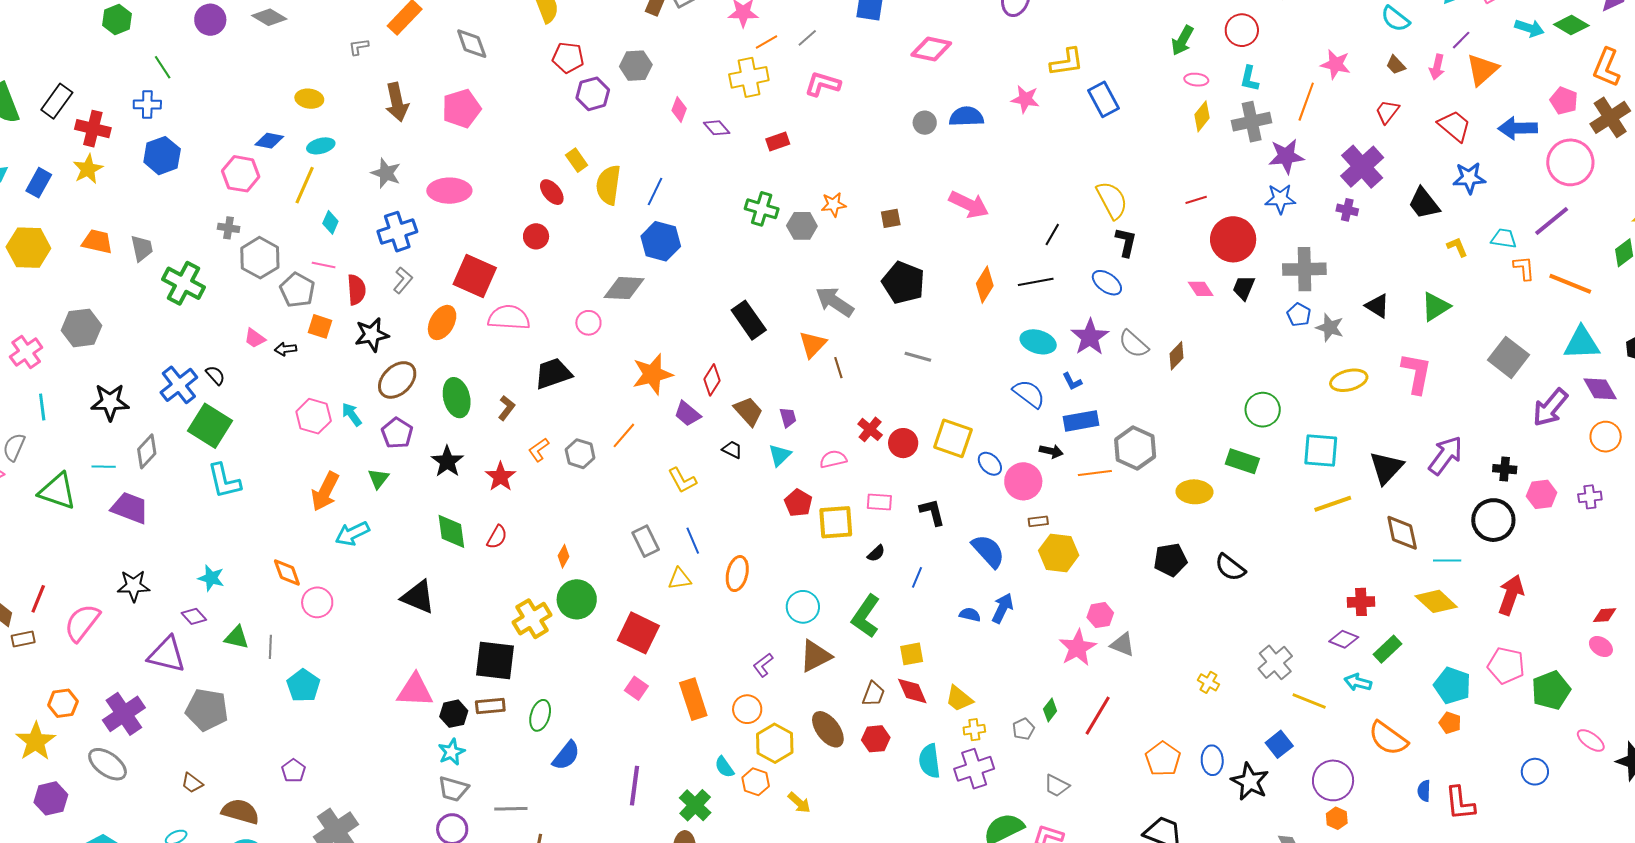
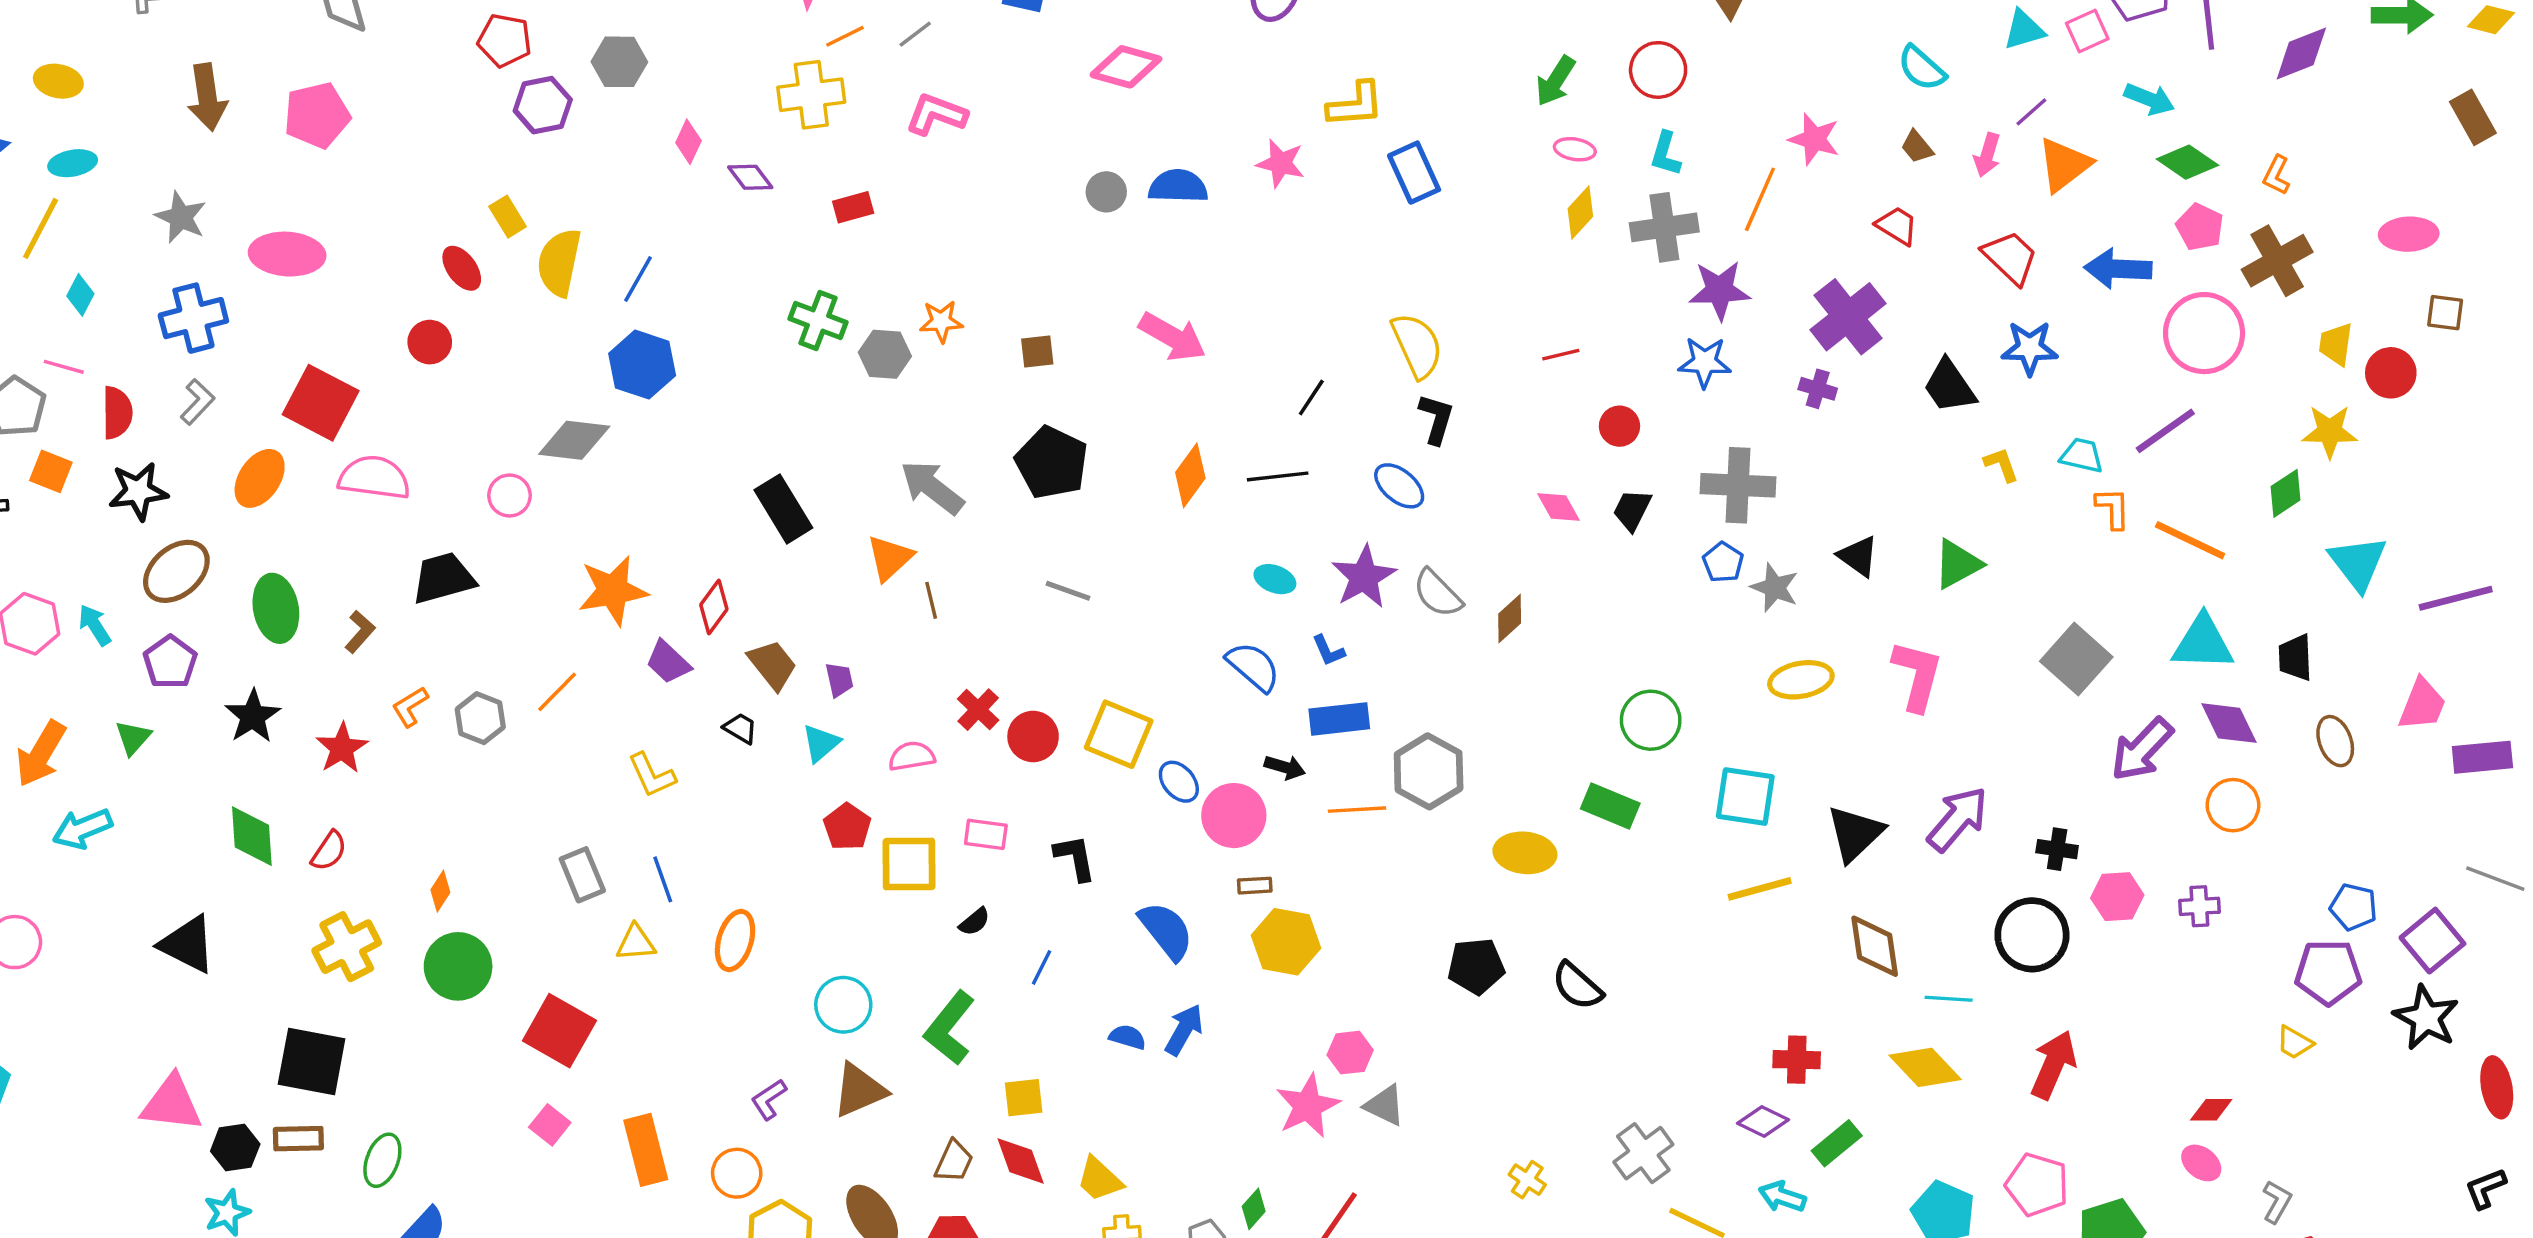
green diamond: (1571, 25) -> (2187, 162), moved
orange L-shape: (1607, 68) -> (2276, 175), size x0.6
red trapezoid: (1387, 112) -> (1897, 226), turned 80
red circle: (1233, 239) -> (1619, 426), size x0.5
cyan ellipse: (1038, 342) -> (1275, 579), size x0.7
yellow cross: (532, 619) -> (347, 947), moved

